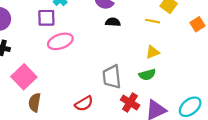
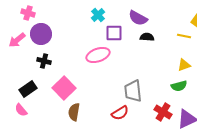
purple square: (46, 18) -> (114, 33), moved
gray trapezoid: (112, 77) -> (133, 91), moved

